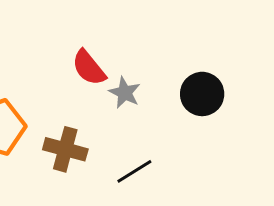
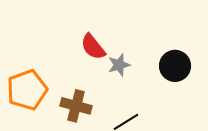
gray star: (125, 93) -> (119, 65), turned 30

